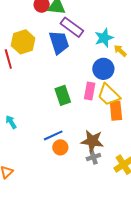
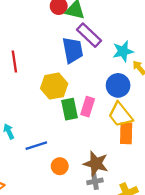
yellow hexagon: (23, 42) -> (54, 86), moved
pink rectangle: (90, 91) -> (88, 107), moved
blue line: (53, 135) -> (36, 146), moved

